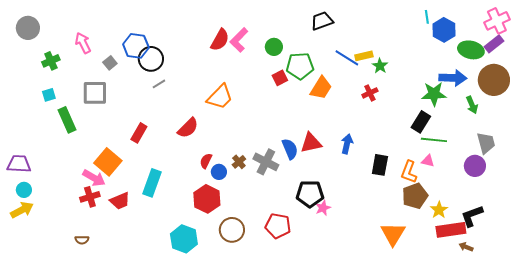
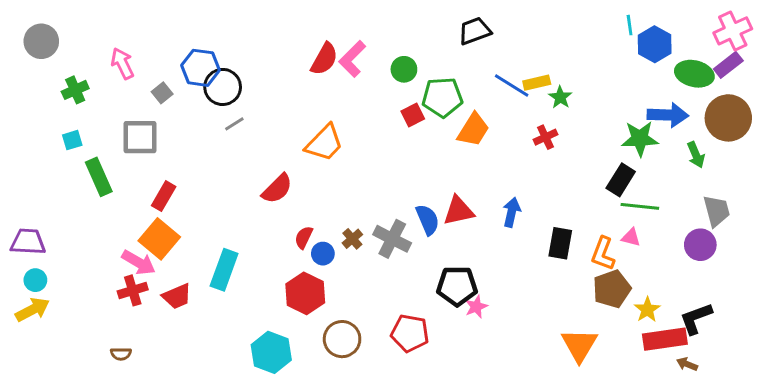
red rectangle: (139, 133) -> (164, 196), moved

